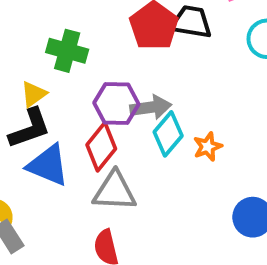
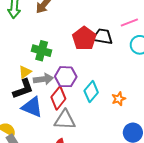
gray arrow: (151, 107) -> (43, 79), moved
orange star: (208, 147) -> (119, 99), moved

